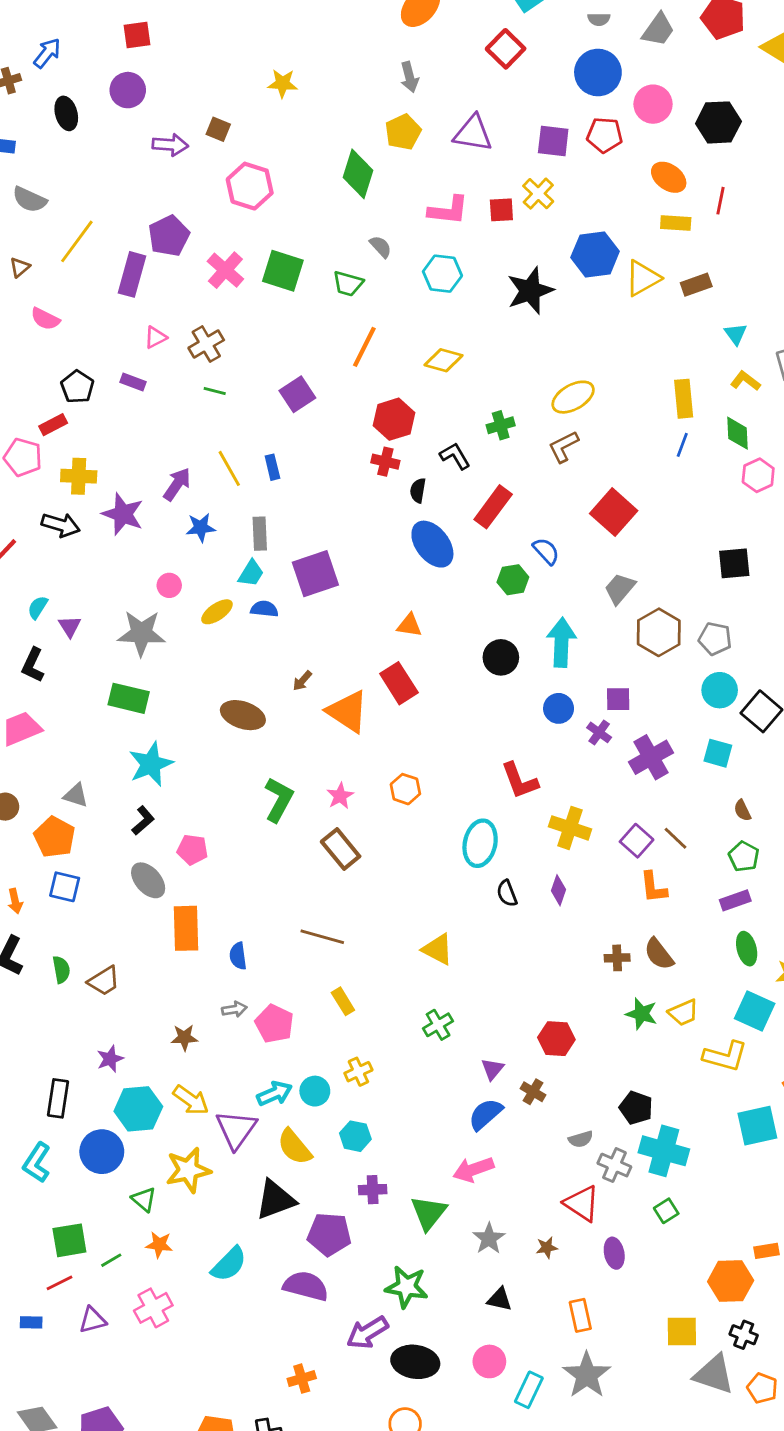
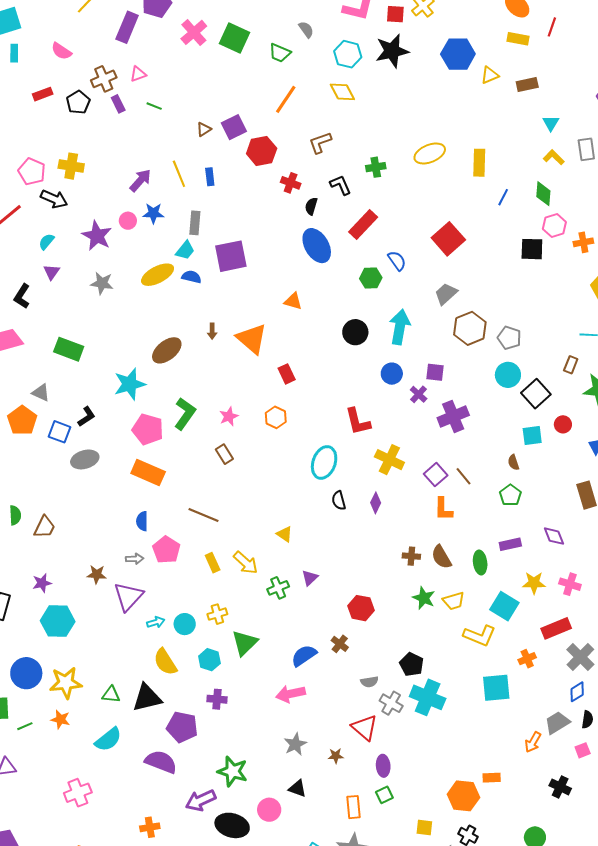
brown triangle: (20, 267) -> (204, 129), moved
yellow triangle: (643, 278) -> (490, 75), size x0.7
black star: (530, 291) -> (392, 51), moved
brown cross: (206, 344) -> (104, 79), moved
yellow diamond: (444, 360) -> (342, 92), moved, turned 40
purple rectangle: (133, 382) -> (118, 104), turned 36
green line: (215, 391) -> (154, 106), moved
yellow rectangle: (684, 399) -> (479, 163), moved
red hexagon: (394, 419) -> (262, 151), moved
red rectangle: (53, 425) -> (43, 94), moved
brown L-shape: (563, 447) -> (320, 143), moved
pink pentagon: (23, 457) -> (32, 172), moved
purple star: (123, 514) -> (97, 236), moved
black square: (734, 563) -> (532, 249), moved
pink circle: (169, 585) -> (128, 221), moved
cyan semicircle: (38, 607) -> (46, 242), moved
yellow ellipse: (217, 612) -> (158, 275), size x1.4
gray star: (141, 633) -> (102, 283), size x0.7
brown arrow: (302, 681) -> (212, 331), turned -49
red rectangle: (399, 683) -> (287, 374), moved, size x0.7
green rectangle: (129, 698) -> (69, 349), moved
orange triangle: (348, 712) -> (252, 339), moved
brown ellipse: (243, 715) -> (167, 350), turned -64
cyan square: (718, 753) -> (532, 435), moved, turned -30
cyan star: (151, 764) -> (130, 384), moved
brown rectangle: (341, 849) -> (224, 454), size x0.7
pink pentagon: (192, 850) -> (148, 429), moved, size x1.4
gray ellipse: (148, 880) -> (85, 459), turned -72
blue square: (65, 887) -> (59, 432), moved
purple rectangle: (735, 900) -> (510, 544), moved
orange rectangle: (186, 928) -> (148, 472), moved, turned -72
yellow triangle: (438, 949) -> (285, 534), size x0.7
green ellipse: (747, 949) -> (480, 562), moved
brown trapezoid: (104, 981) -> (44, 527), turned -40
pink pentagon: (274, 1024) -> (166, 550), moved
purple triangle: (492, 1069) -> (310, 578), moved
cyan arrow: (274, 1094) -> (156, 622), size x0.7
yellow arrow: (191, 1100) -> (246, 563), moved
purple triangle: (236, 1129) -> (128, 596), moved
blue circle: (102, 1152) -> (26, 673), moved
yellow star: (188, 1170) -> (66, 683), moved
green triangle: (144, 1199) -> (111, 695), moved, turned -42
green square: (666, 1211) -> (384, 795), moved
green triangle: (429, 1213) -> (245, 643), moved
pink cross: (153, 1308) -> (78, 793), moved
yellow square: (682, 1332) -> (424, 827), size x0.7
pink circle: (489, 1361) -> (269, 810), moved

